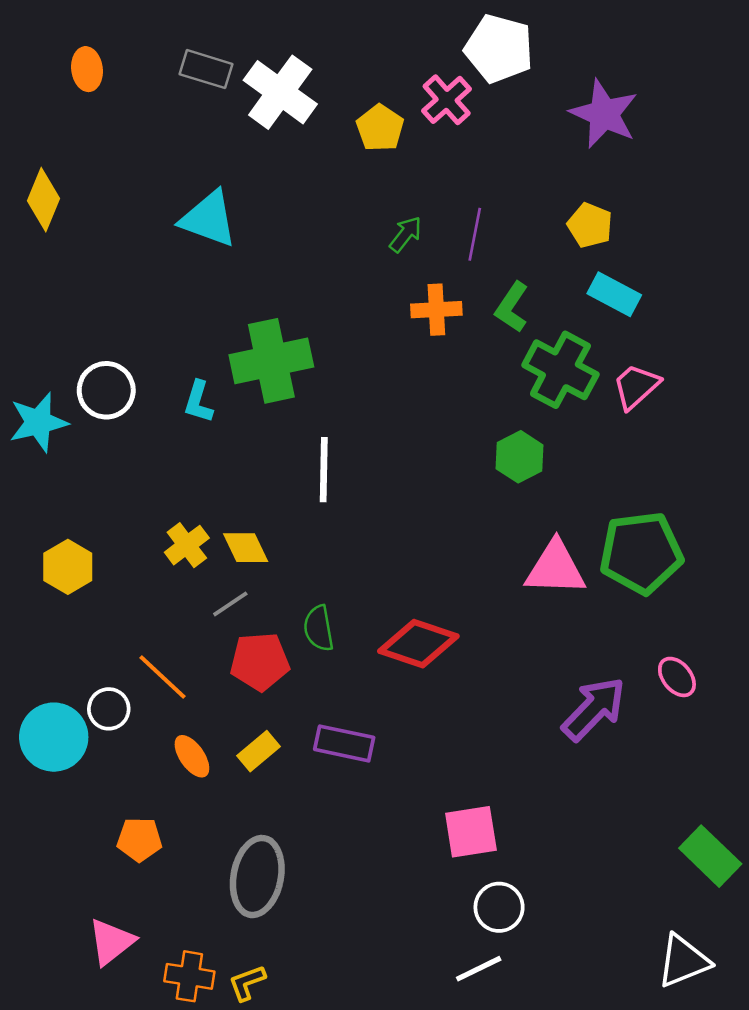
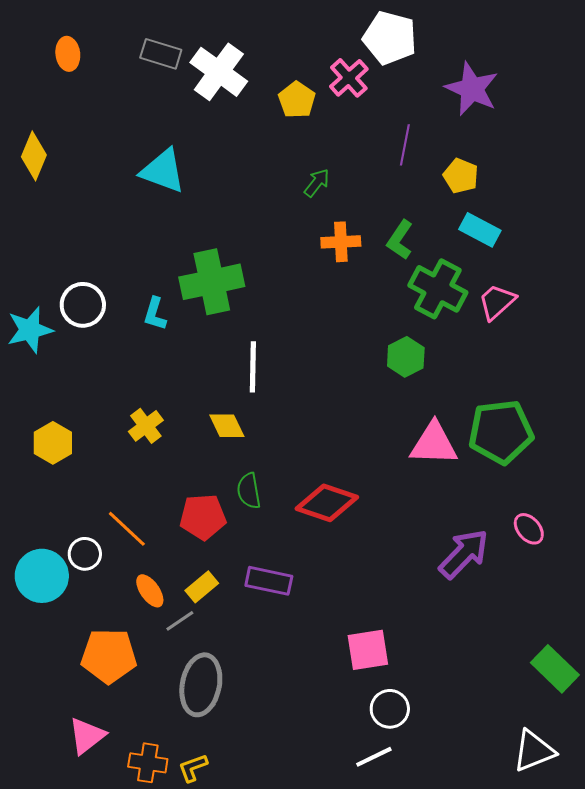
purple line: (475, 234) -> (405, 145), moved
yellow diamond: (246, 548) -> (227, 426), moved
gray line: (230, 604) -> (180, 621), moved
orange pentagon: (139, 839) -> (109, 656), size x1.6

